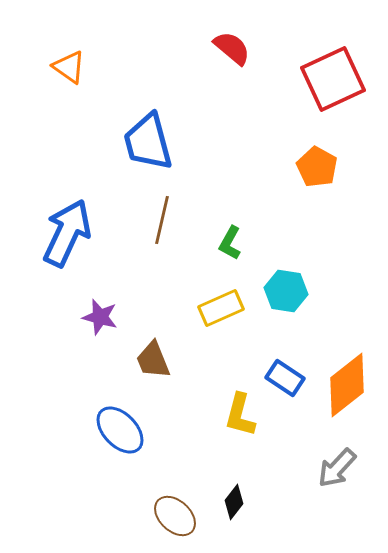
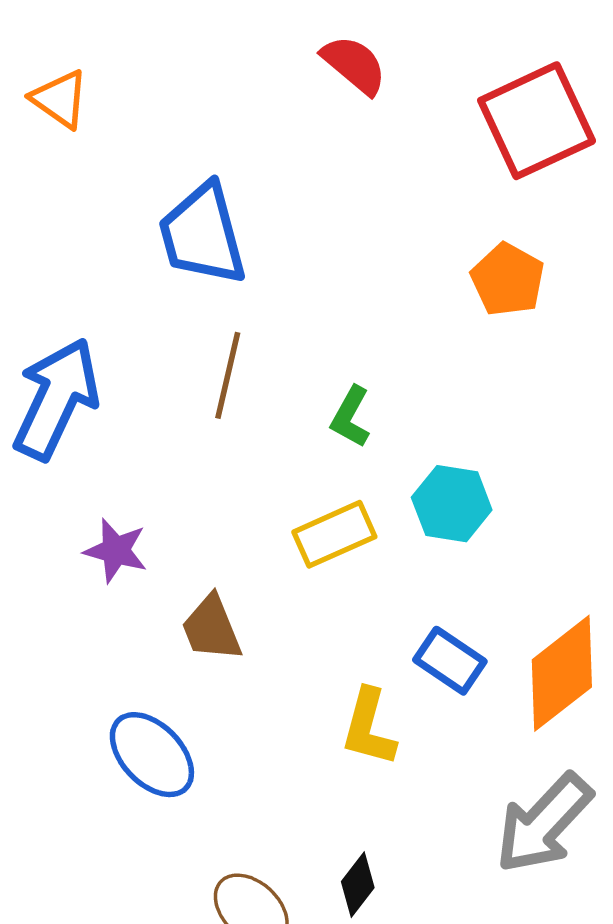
gray arrow: (337, 468) -> (544, 823), size x1.4

